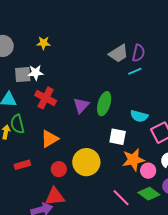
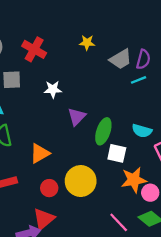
yellow star: (44, 43) -> (87, 43), moved
white star: (36, 73) -> (53, 89), moved
red cross: (46, 98) -> (34, 49), moved
green ellipse: (104, 104) -> (103, 131), moved
red triangle: (55, 197) -> (44, 219), turned -35

